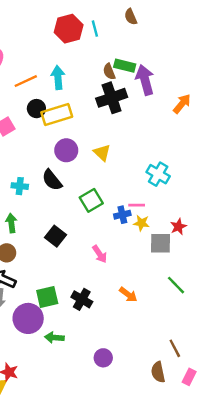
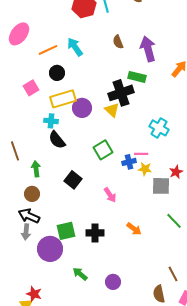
green rectangle: (125, 66) -> (137, 77), moved
cyan arrow: (58, 78) -> (75, 47), turned -30
black cross: (112, 98) -> (121, 93), moved
yellow rectangle: (57, 114) -> (63, 99), moved
black semicircle: (52, 180) -> (57, 140), moved
cyan cross: (20, 186) -> (51, 121), moved
black cross: (82, 299) -> (95, 233), turned -30
green arrow: (54, 338) -> (80, 274), moved, turned 35

